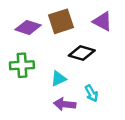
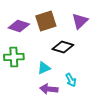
purple triangle: (102, 21) -> (80, 21), turned 48

